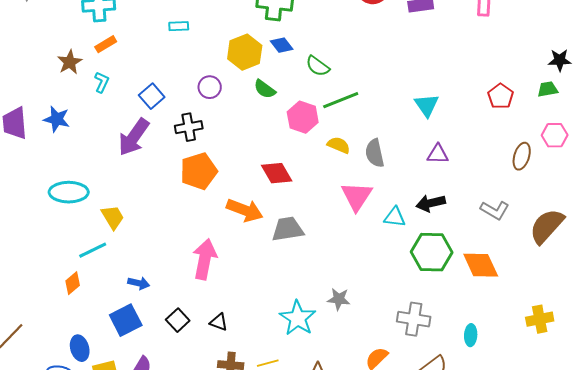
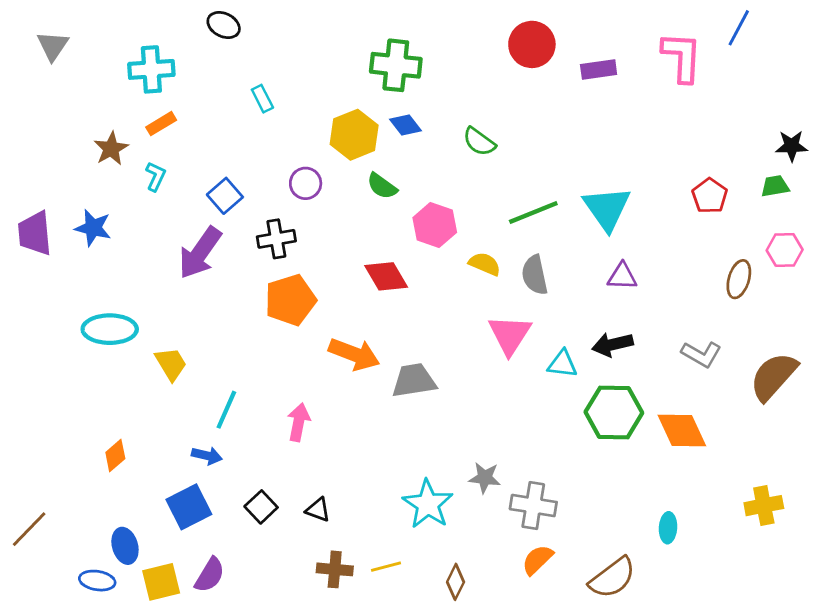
cyan rectangle: (179, 26) -> (262, 99), turned 66
green semicircle: (318, 66) -> (479, 142), moved
green line: (341, 100) -> (533, 212), moved
cyan triangle: (427, 105) -> (607, 208), size x1.4
red diamond: (277, 173) -> (386, 276), moved
cyan line: (93, 250) -> (226, 410), moved, turned -40
pink arrow: (205, 259) -> (299, 422), size x0.7
gray cross: (414, 319) -> (533, 506), moved

